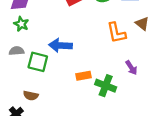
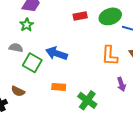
purple arrow: (131, 68) -> (121, 84), moved
orange rectangle: (83, 76) -> (59, 87), moved

